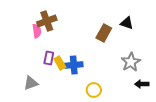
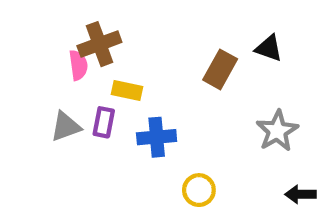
yellow rectangle: (60, 63) -> (127, 91), moved, turned -48
gray triangle: (31, 83) -> (66, 127), moved
black arrow: (142, 84) -> (301, 194), moved

